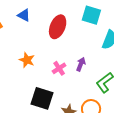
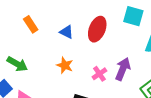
blue triangle: (24, 15) -> (67, 32), moved
purple arrow: (81, 64) -> (123, 69), size x1.5

